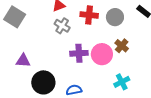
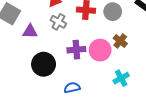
purple triangle: (23, 61) -> (30, 31), moved
black circle: (43, 82) -> (44, 64), moved

